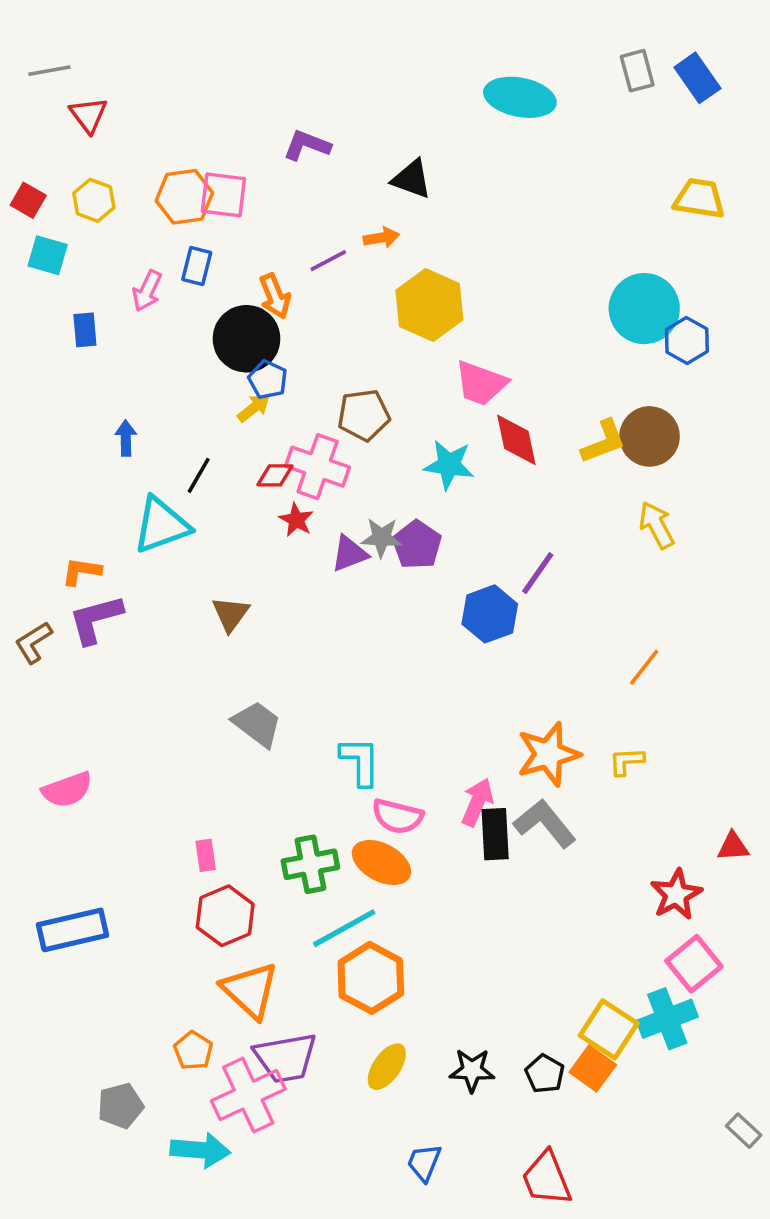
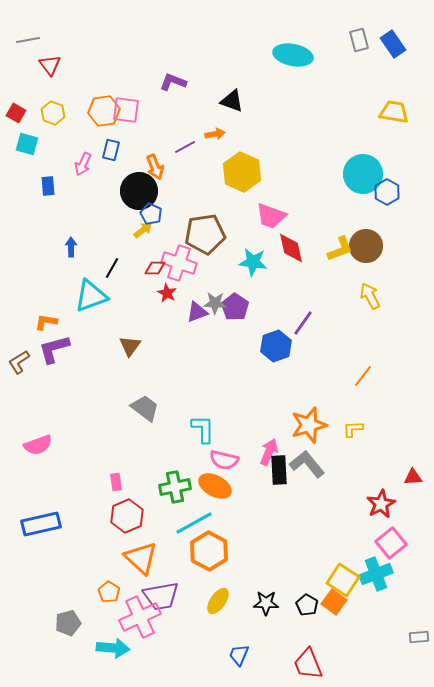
brown pentagon: (364, 415) -> (205, 234), size x1.4
gray rectangle: (744, 1131) -> (419, 637), turned -48

